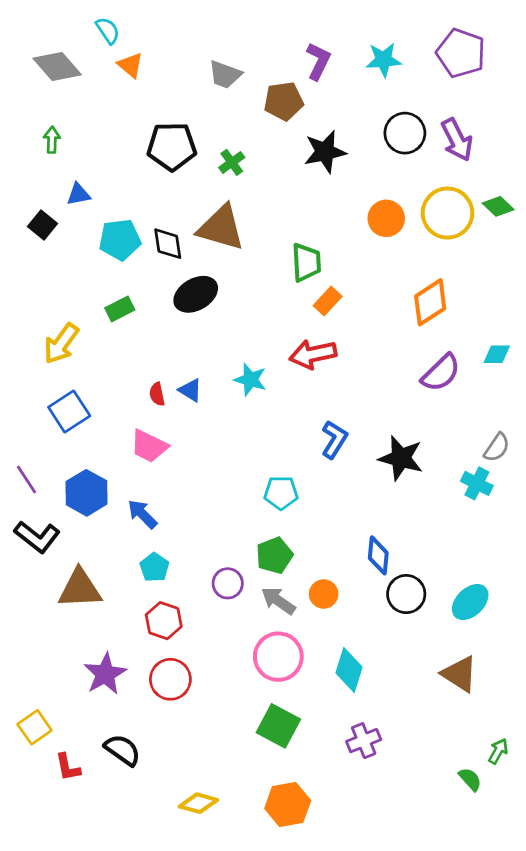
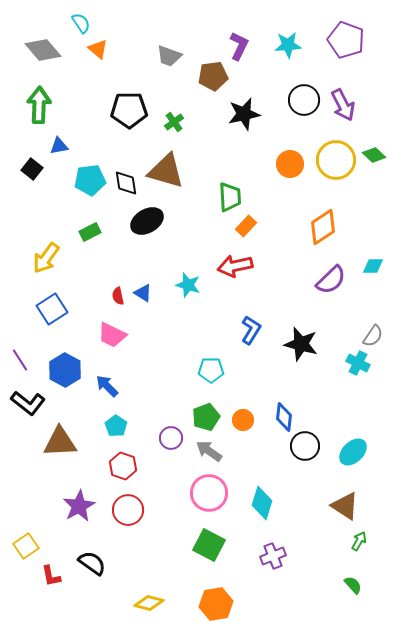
green arrow: (52, 140) -> (39, 105), size x1.8
orange circle: (324, 594) -> (243, 420), moved
green arrow: (498, 751) -> (359, 541), moved

